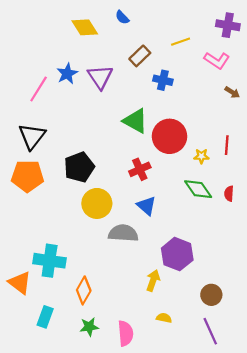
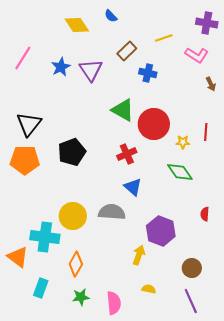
pink line: (39, 89) -> (23, 58), moved
brown arrow: (232, 92) -> (211, 84), turned 32
red semicircle: (229, 194) -> (205, 214), moved
yellow circle: (97, 203) -> (73, 216), moved

